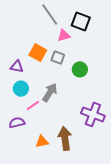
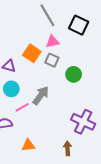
pink triangle: (64, 35) -> (52, 42), moved
brown arrow: (65, 138) -> (67, 148), moved, size x0.6

